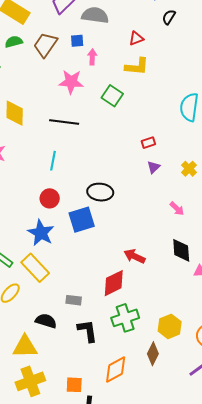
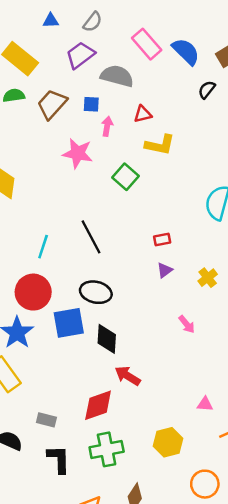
red triangle: (136, 38) -> (143, 114), moved
black line: (64, 122) -> (91, 237), moved, turned 48
red circle: (50, 198) -> (33, 292), size x1.5
black diamond: (181, 250) -> (107, 339), moved
yellow hexagon: (170, 326) -> (168, 442), moved

